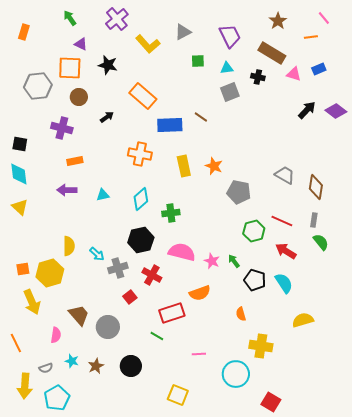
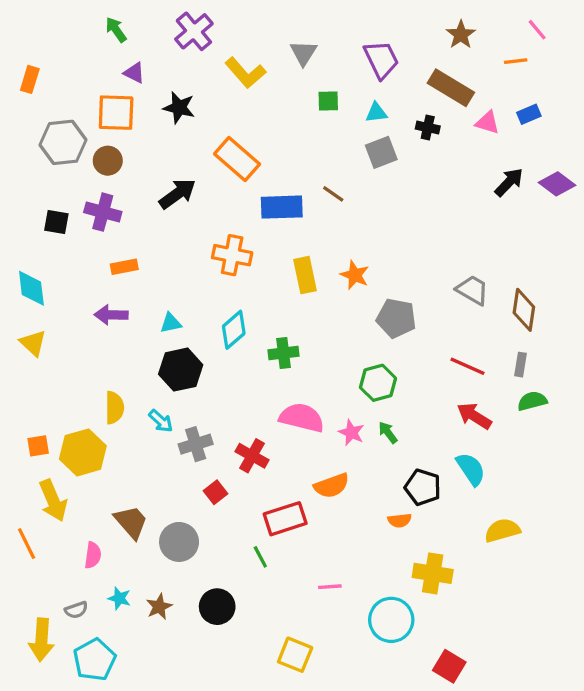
orange rectangle: (24, 32) -> (30, 79), moved
gray triangle: (183, 32) -> (303, 53), turned -30
brown circle: (79, 97) -> (108, 161), moved
black arrow: (107, 117) -> (177, 194), size x1.6
black square: (20, 144) -> (56, 222), moved
green hexagon: (254, 231) -> (378, 383), moved
black hexagon: (141, 240) -> (181, 370), moved
green semicircle: (321, 242) -> (532, 401), turned -66
black pentagon: (255, 280) -> (423, 487), moved
orange semicircle: (241, 314) -> (400, 520), turned -80
green line: (157, 336) -> (260, 557), turned 32
orange line: (16, 343) -> (27, 544), moved

